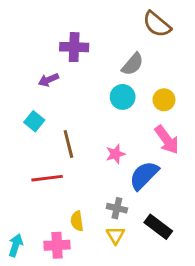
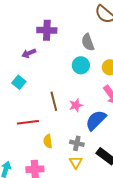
gray semicircle: (133, 64) -> (88, 42), turned 120
brown line: (68, 144) -> (54, 101), moved
yellow semicircle: (77, 221) -> (48, 141), moved

